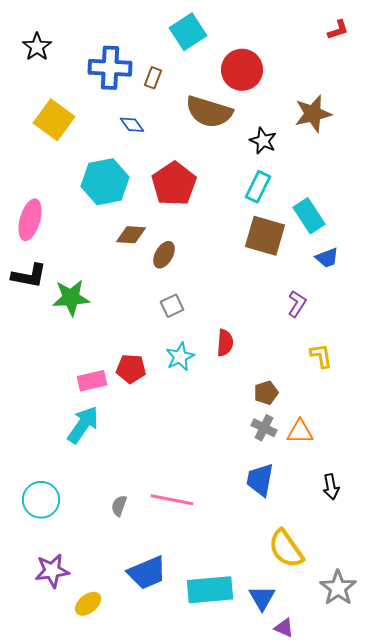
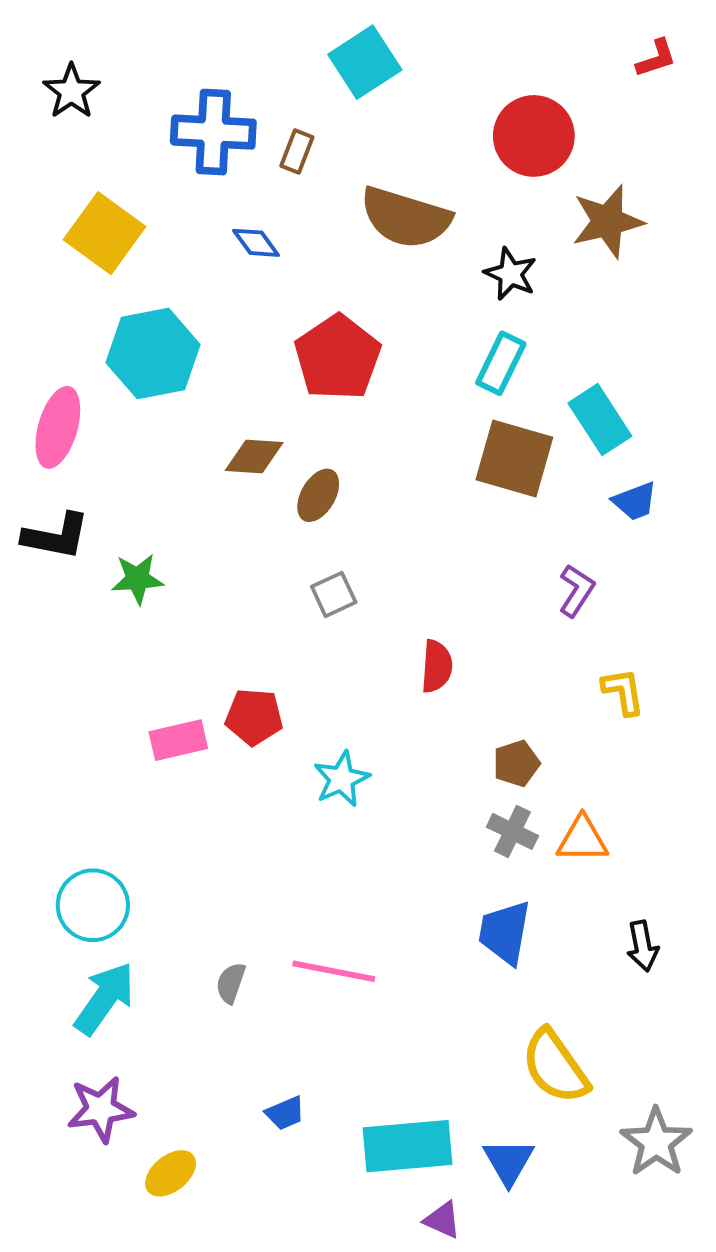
red circle: (242, 70) -> (534, 136), moved
cyan hexagon: (105, 182) -> (153, 354), moved
green star: (71, 298) -> (138, 579), size x0.7
cyan star: (180, 357) -> (341, 779), moved
cyan arrow: (83, 425) -> (104, 998), moved
cyan circle: (41, 500) -> (93, 905), moved
blue trapezoid: (147, 573) -> (285, 1113), size x0.5
purple triangle: (284, 628) -> (443, 1220), moved

